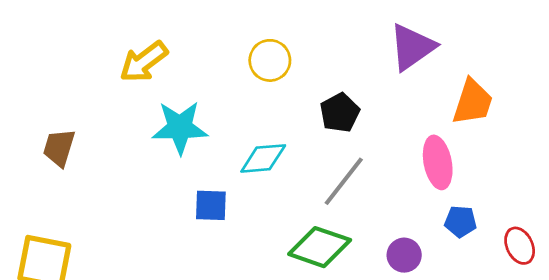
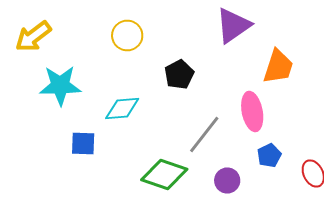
gray line: (344, 181) -> (204, 134), moved
blue pentagon: (461, 222) -> (269, 156), turned -30

